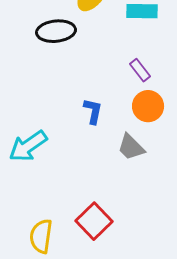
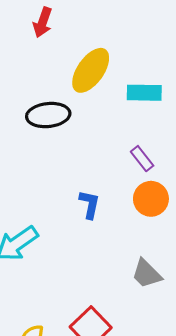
gray trapezoid: (131, 147) -> (146, 274), moved

